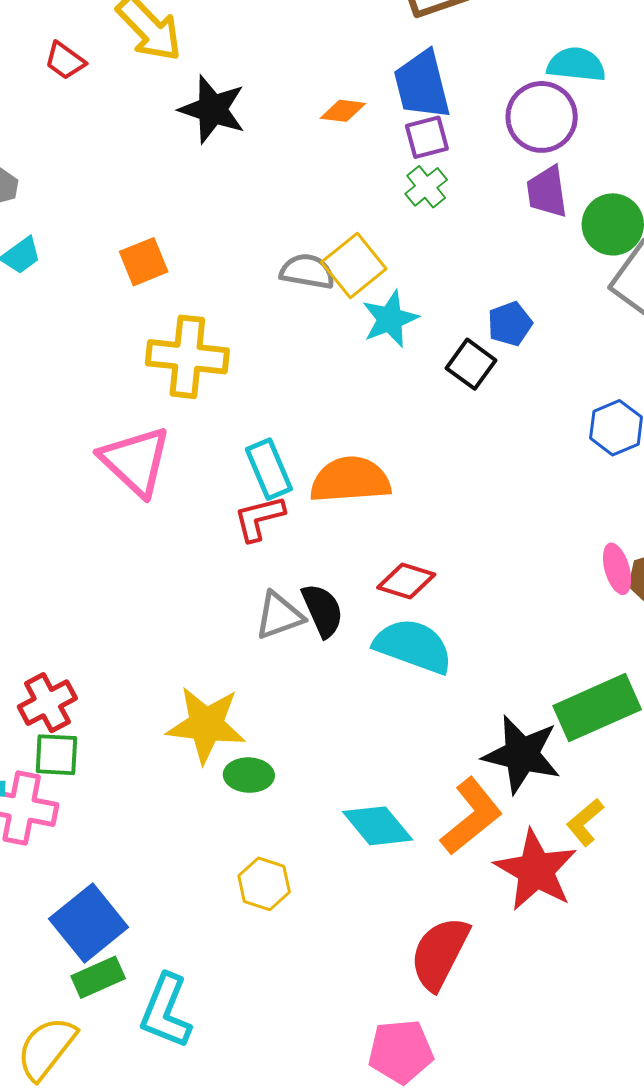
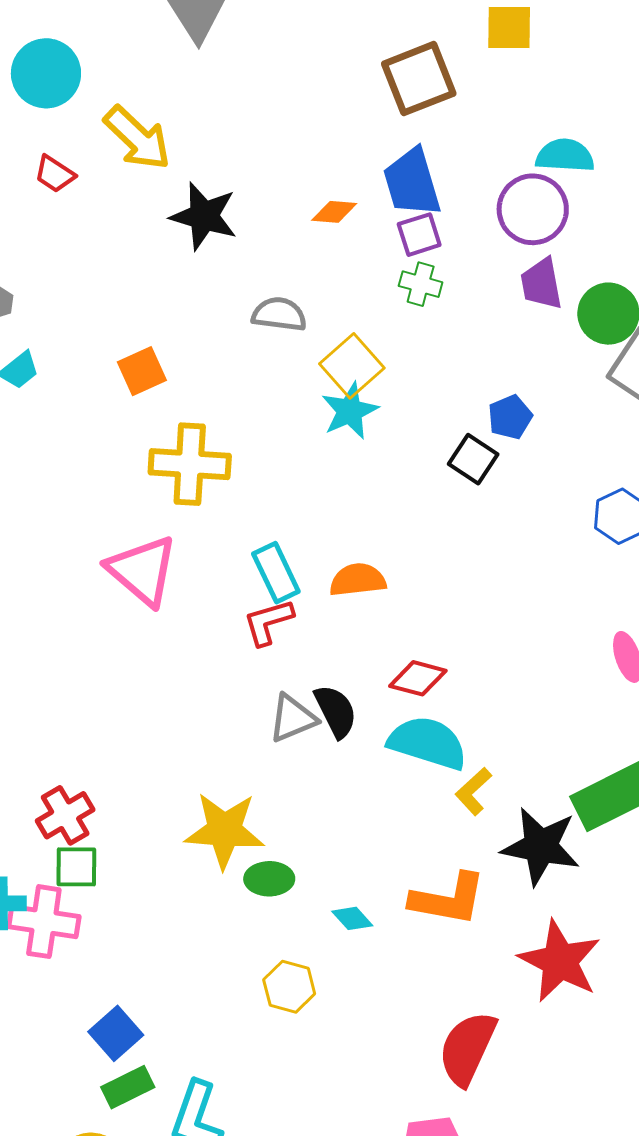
green cross: (426, 187) -> (421, 284), turned -33
gray semicircle: (307, 271) -> (279, 314), moved
cyan star: (390, 319) -> (350, 411), moved
orange semicircle: (350, 480) -> (358, 580), size x0.7
orange L-shape: (471, 816) -> (448, 899), moved, turned 52
yellow L-shape: (585, 822) -> (473, 791), moved
cyan diamond: (378, 826) -> (352, 918), moved, size x0.6
blue square: (89, 923) -> (116, 1033), size x0.7

